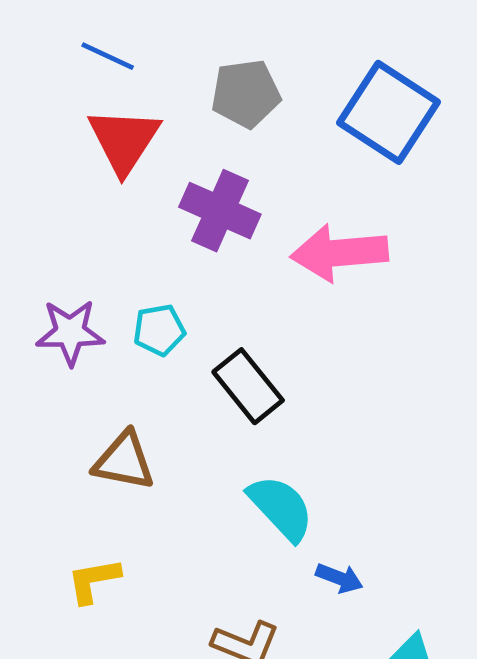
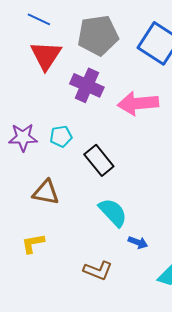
gray pentagon: (246, 94) -> (98, 35), size x1.4

